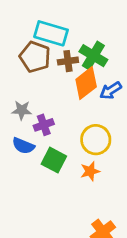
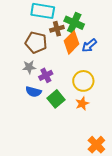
brown pentagon: (35, 57) -> (36, 43), moved
green square: (54, 160) -> (56, 99), turned 30

